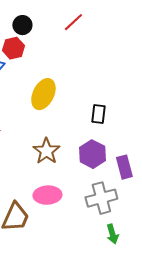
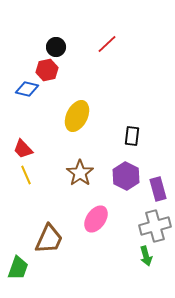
pink ellipse: (47, 195) -> (96, 219), moved, turned -52
gray cross: (101, 198) -> (155, 226), moved

